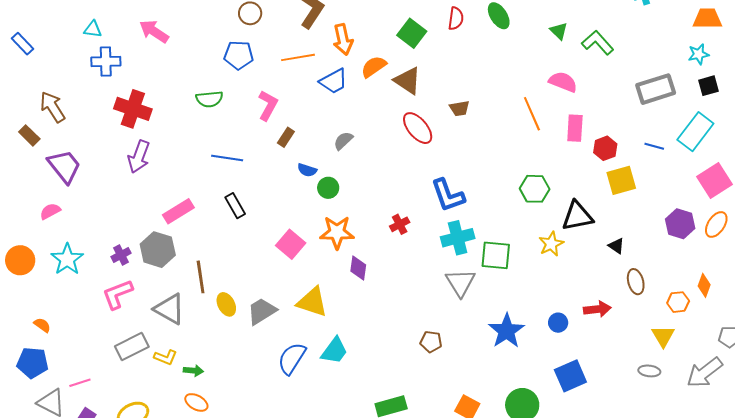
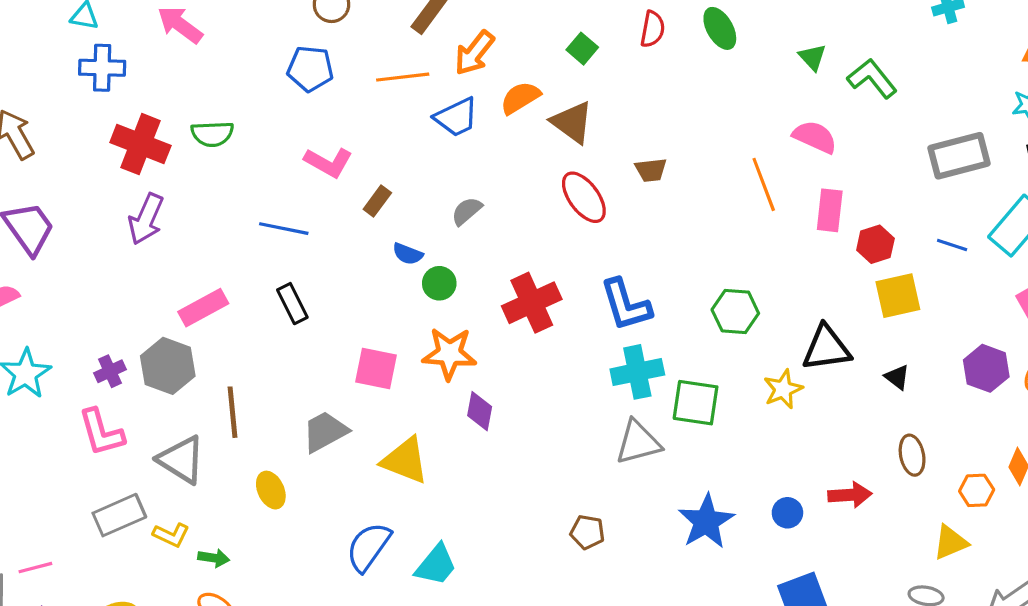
green square: (412, 33) -> (582, 49), size x0.7
orange arrow: (343, 40) -> (474, 53), turned 48
green semicircle: (209, 99) -> (212, 134), moved
pink L-shape: (268, 105) -> (328, 162), moved, turned 88
green hexagon: (535, 189) -> (735, 311), moved
red cross: (400, 224) -> (532, 303), moved, size x1.8
pink square: (291, 244) -> (376, 368), turned -32
black triangle: (616, 246) -> (897, 377), moved
gray triangle: (460, 283) -> (638, 442), turned 44
pink L-shape: (117, 294) -> (101, 432), turned -88
yellow ellipse: (226, 304) -> (271, 490), moved
gray trapezoid: (262, 311) -> (325, 432), moved
yellow triangle: (663, 336) -> (951, 542), turned 35
cyan trapezoid: (334, 351) -> (436, 565), moved

